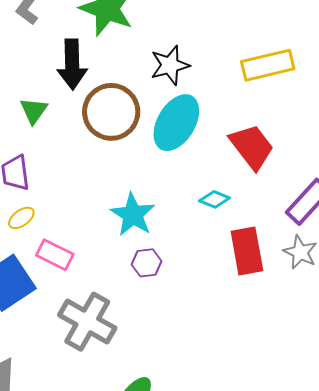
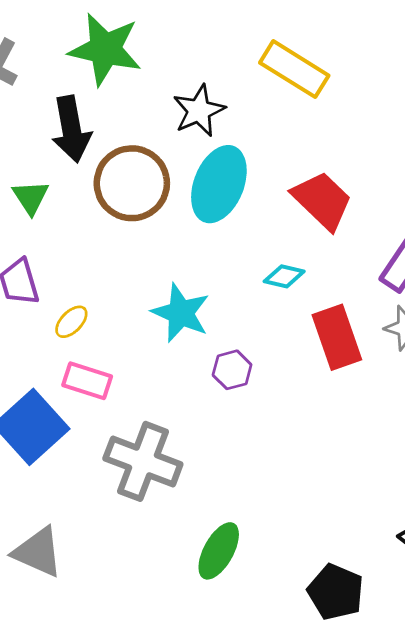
yellow rectangle: (268, 65) -> (294, 69), moved, turned 54
yellow ellipse: (21, 218) -> (71, 322), moved
purple hexagon: (147, 263) -> (232, 370), moved

